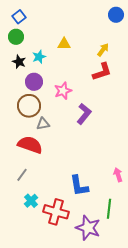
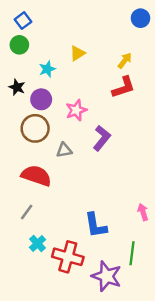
yellow triangle: (64, 44) -> (78, 53), turned -32
black star: (19, 62) -> (17, 87), moved
gray triangle: (43, 124) -> (64, 150), moved

